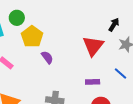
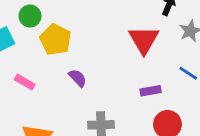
purple semicircle: (47, 57) -> (78, 78), moved

